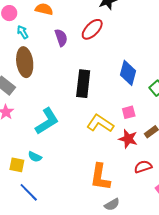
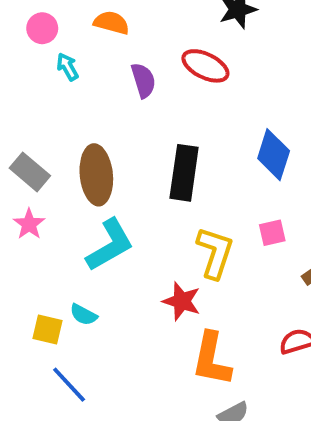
red ellipse: (92, 29) -> (205, 66), turned 70
brown ellipse: (25, 62) -> (96, 175), moved
yellow L-shape: (100, 123) -> (215, 253), turned 72
red star: (128, 139) -> (182, 301), moved

